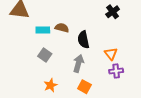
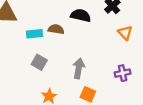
black semicircle: (83, 40) -> (81, 15), moved, turned 120
orange triangle: (111, 54) -> (125, 33), moved

